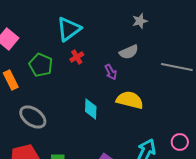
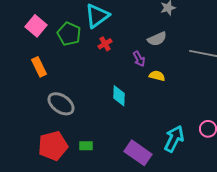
green pentagon: (41, 65) -> (69, 34), moved
yellow semicircle: (130, 100) -> (157, 76), moved, size x0.6

